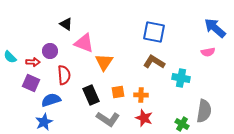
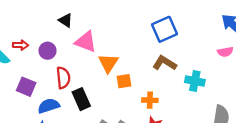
blue square: (154, 32) -> (164, 29), turned -35
red arrow: (33, 62) -> (20, 45), moved
orange square: (118, 92) -> (124, 81), moved
black rectangle: (91, 95) -> (81, 99), moved

